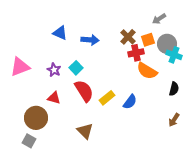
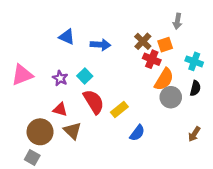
gray arrow: (159, 19) -> (177, 21), turned -48
gray circle: (167, 44) -> (171, 97), moved
red cross: (136, 53) -> (152, 59), turned 35
orange semicircle: (147, 71) -> (164, 79), turned -90
black semicircle: (174, 89) -> (195, 88), moved
blue semicircle: (130, 102) -> (137, 133), moved
brown triangle: (85, 131) -> (72, 131), moved

